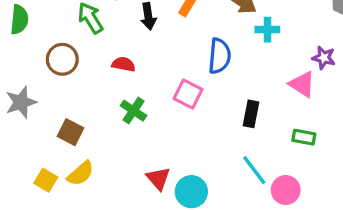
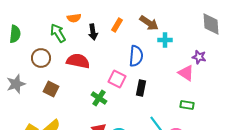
red semicircle: (124, 64) -> (78, 61), size x1.6
green cross: (133, 111) -> (99, 98), moved
black rectangle: (251, 114) -> (141, 88), moved
brown square: (71, 132) -> (51, 89), moved

